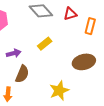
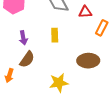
yellow rectangle: (45, 44) -> (55, 35), turned -64
purple arrow: (14, 53) -> (23, 38), turned 80

